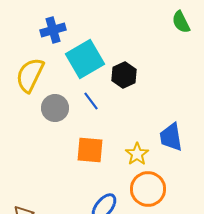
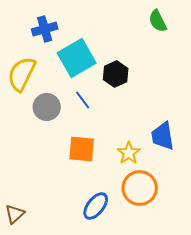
green semicircle: (181, 22) -> (158, 21), moved

